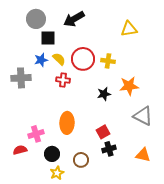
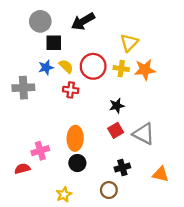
yellow triangle: (129, 29) -> (129, 43), moved, turned -36
orange star: (129, 86) -> (145, 70), moved
gray triangle: (143, 116) -> (144, 134), moved
red square: (103, 132) -> (116, 130), moved
black circle: (52, 154) -> (77, 163), moved
brown circle: (81, 160) -> (109, 190), moved

